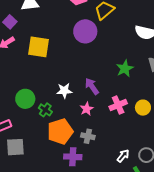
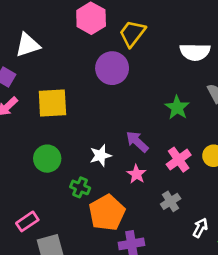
green circle: (25, 99) -> (47, 159), moved
gray cross: (88, 136) -> (171, 201), moved, turned -32

